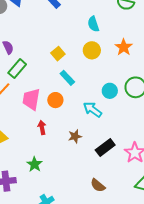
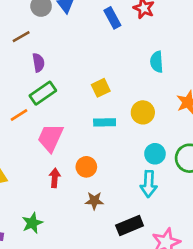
yellow circle: (92, 50) -> (143, 112), moved
cyan rectangle: (67, 78) -> (105, 122), turned -63
orange circle: (55, 100) -> (86, 167), moved
cyan arrow: (92, 110) -> (149, 184), moved, turned -138

